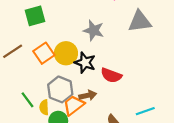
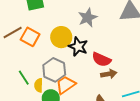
gray star: (94, 30) -> (88, 18), turned 30
orange square: (44, 53) -> (30, 37), moved, turned -30
brown arrow: (88, 95) -> (109, 74), moved

